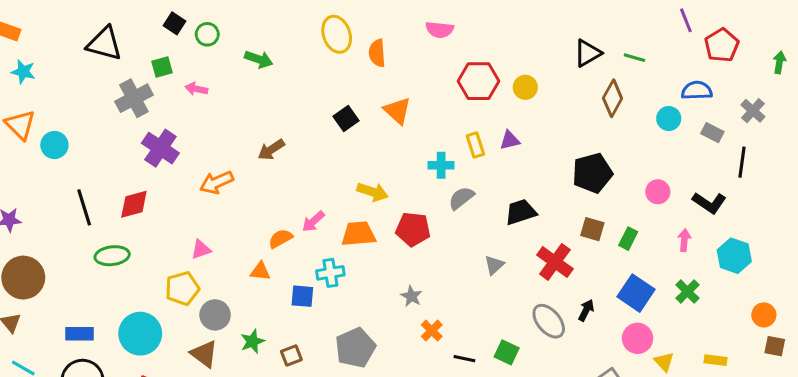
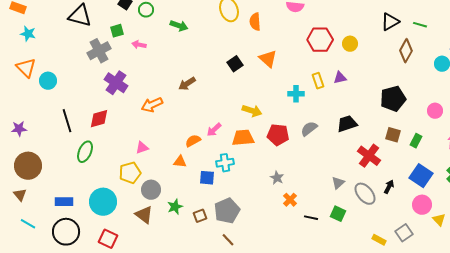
gray semicircle: (461, 198) -> (309, 129), moved
green ellipse: (112, 256) -> (85, 152), turned -60
gray triangle: (494, 265) -> (338, 183), moved
gray pentagon: (355, 348) -> (227, 211), moved

